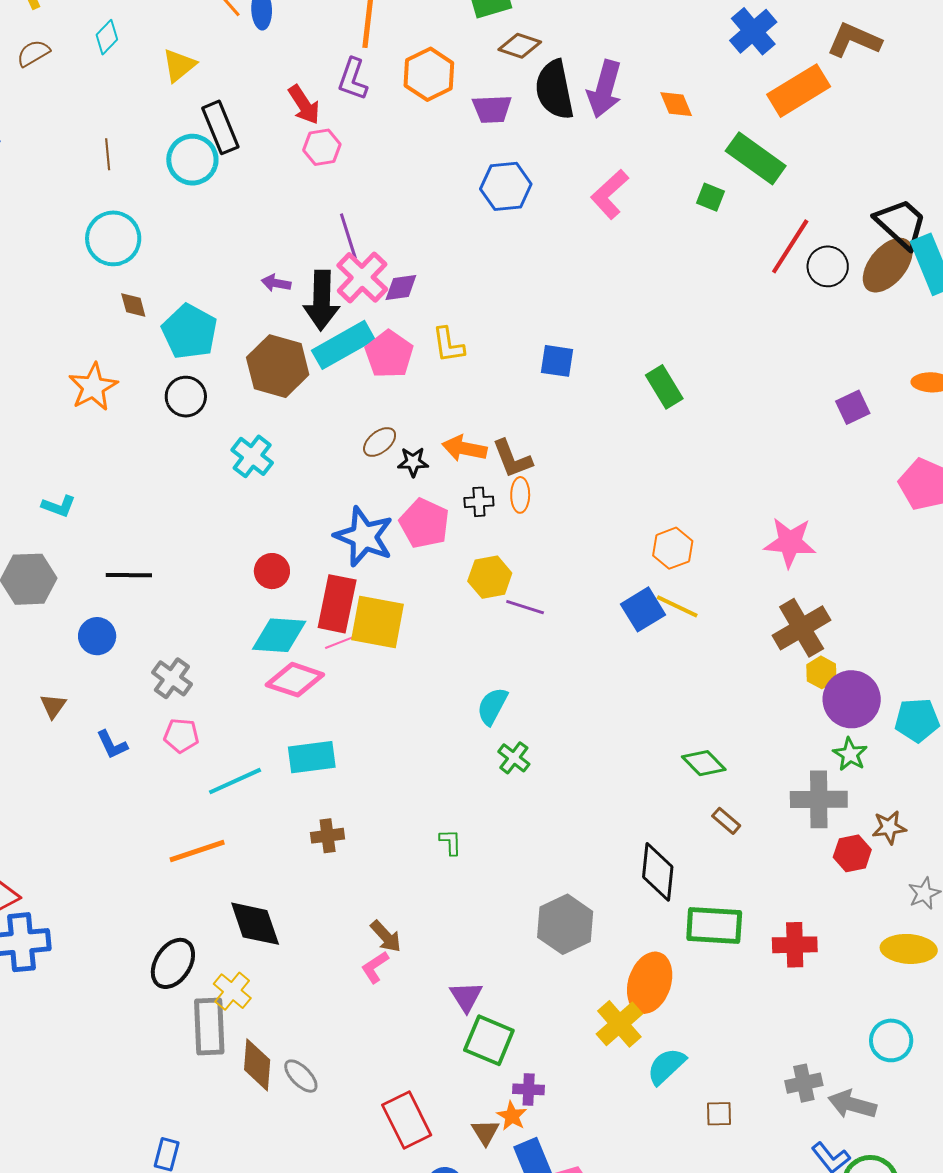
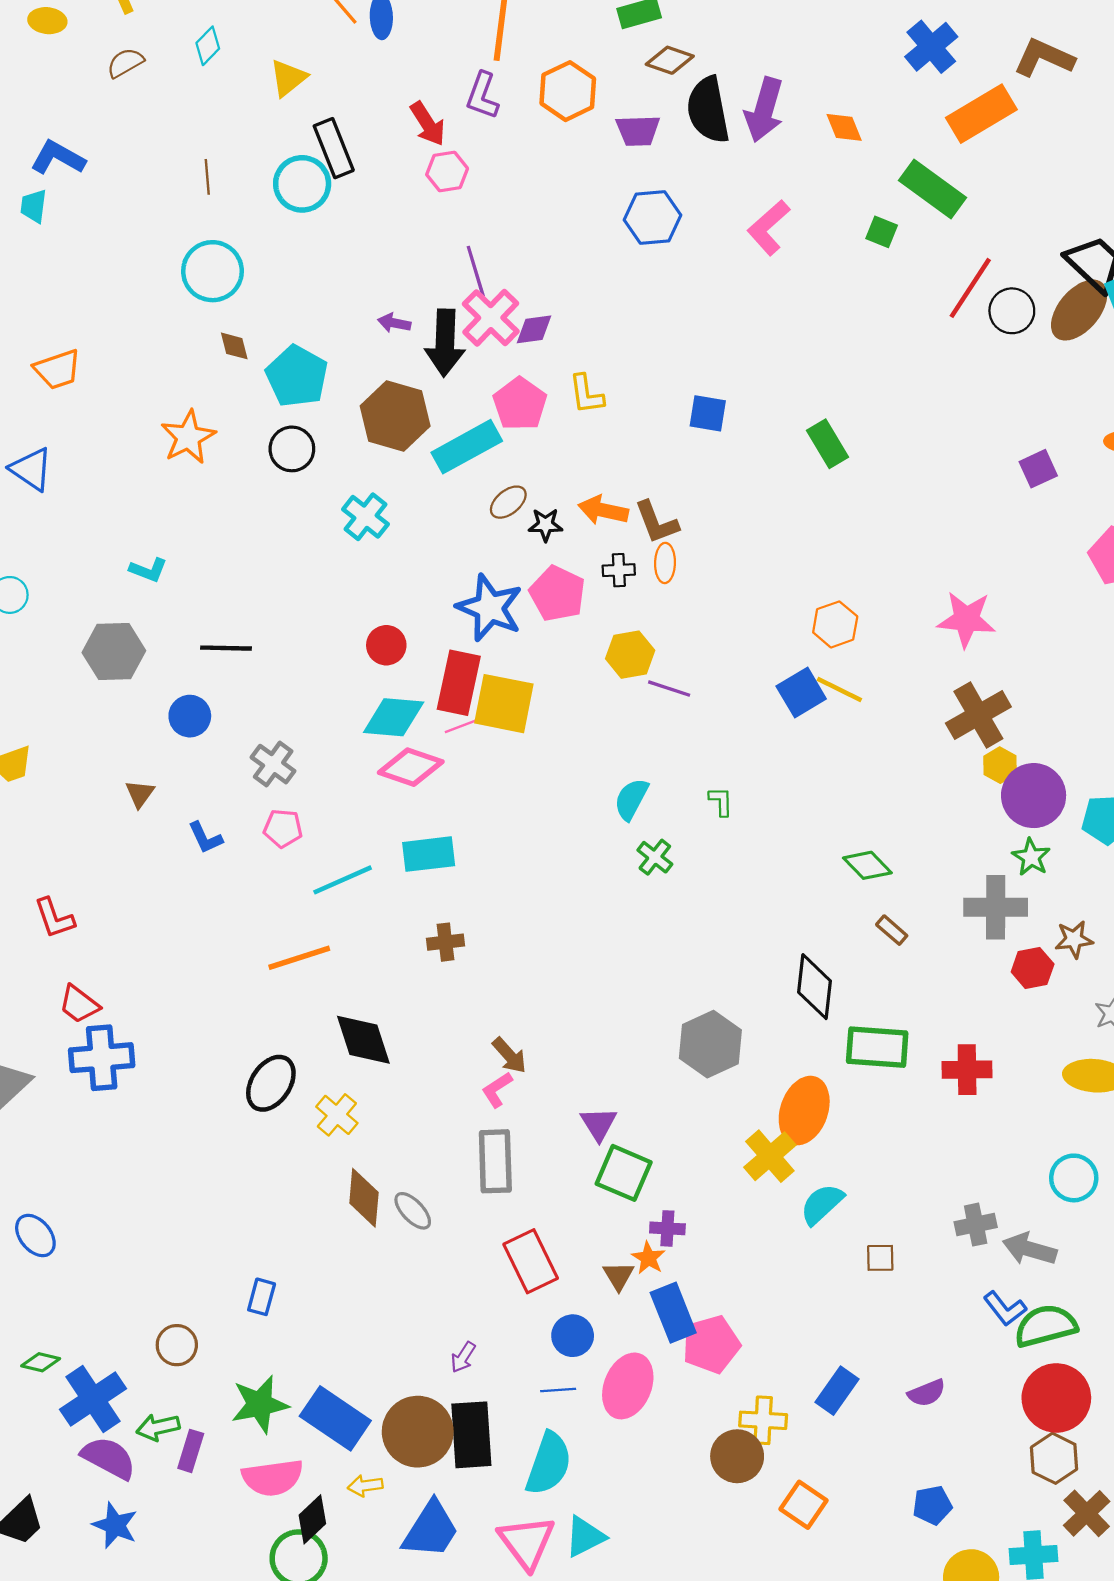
cyan rectangle: (343, 345) -> (467, 447), moved
green L-shape: (450, 842) -> (721, 801), moved
gray rectangle: (209, 1026) -> (495, 1161), moved

